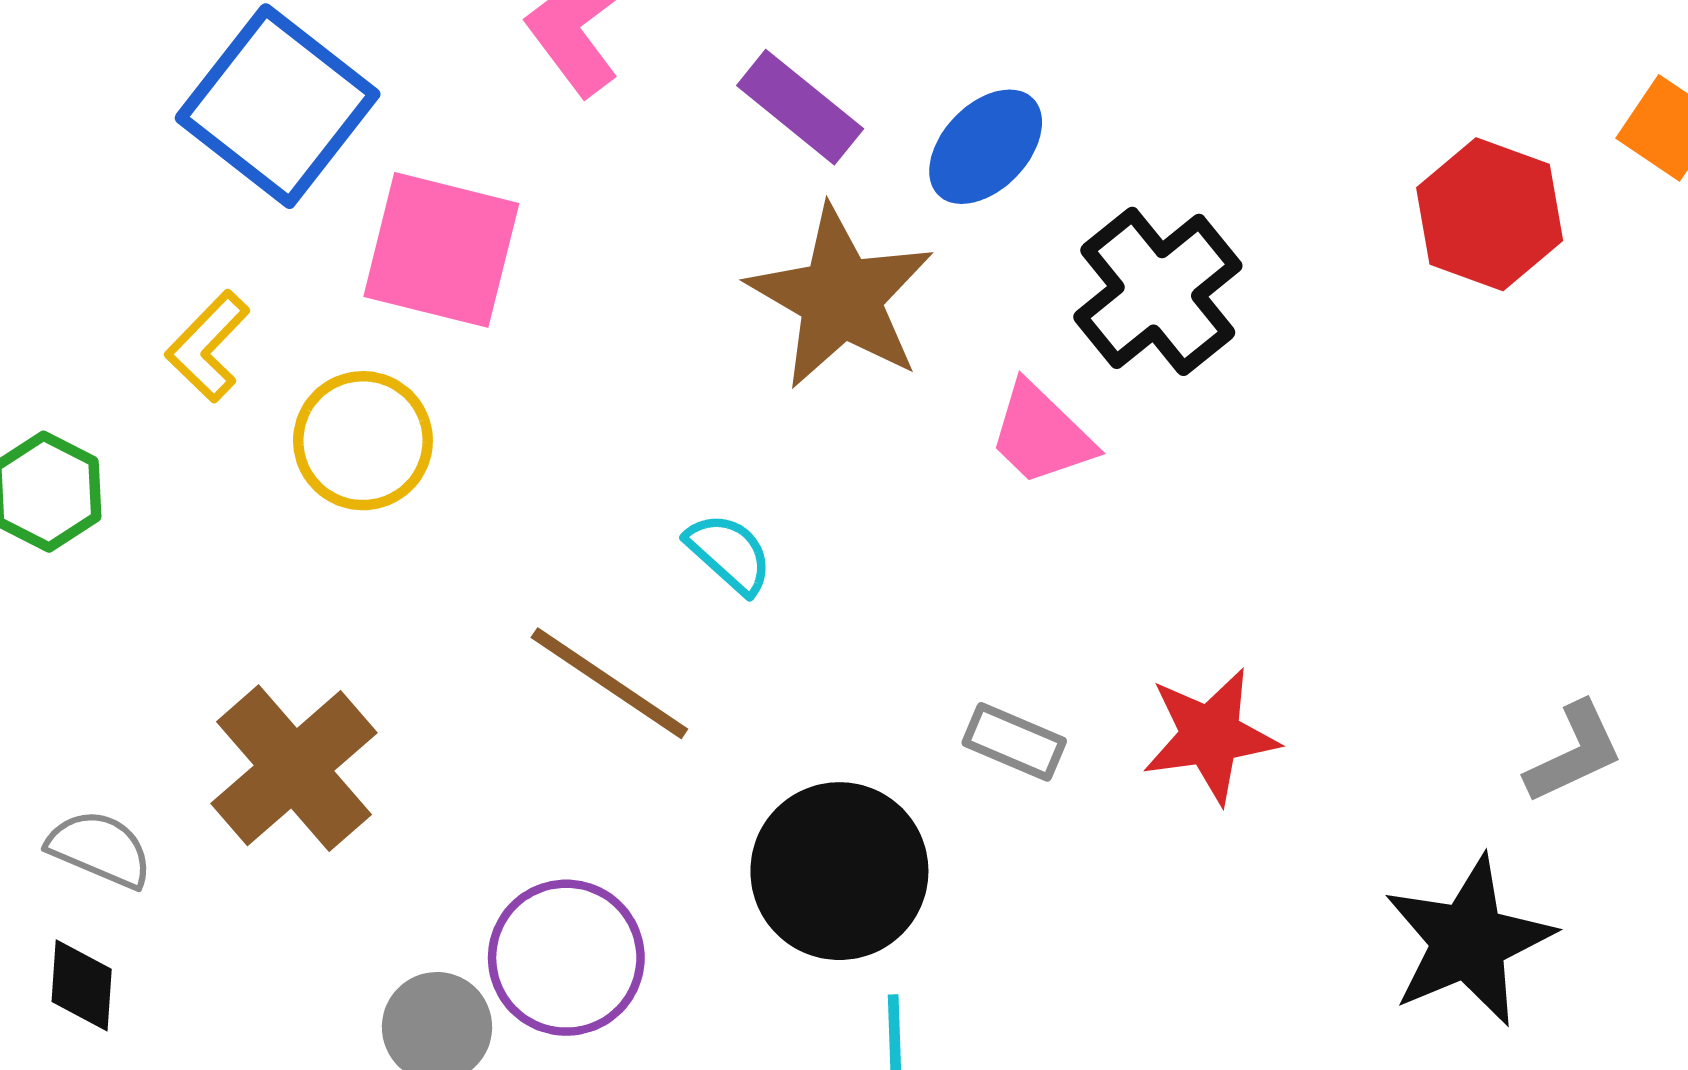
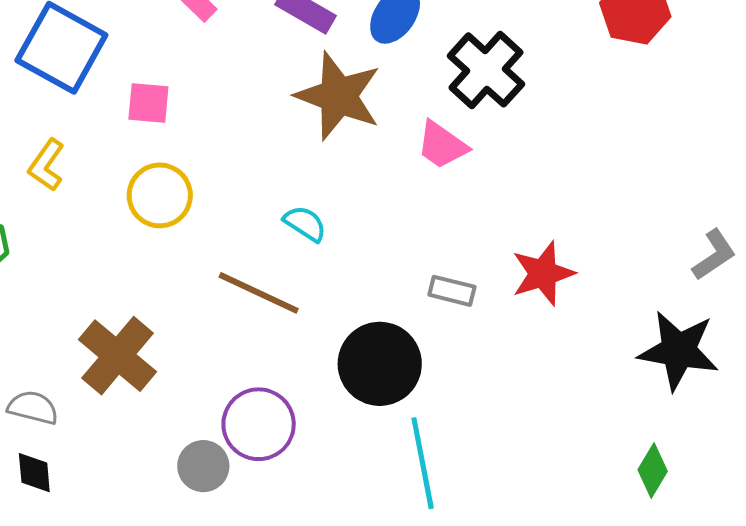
pink square: (441, 250) -> (148, 103), size x0.6
yellow circle: (363, 441) -> (160, 195), moved
black star: (1468, 941) -> (679, 350), turned -30

